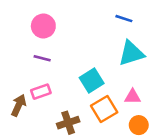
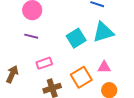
cyan square: (92, 81) -> (76, 38), moved
pink rectangle: (41, 92) -> (44, 63), moved

